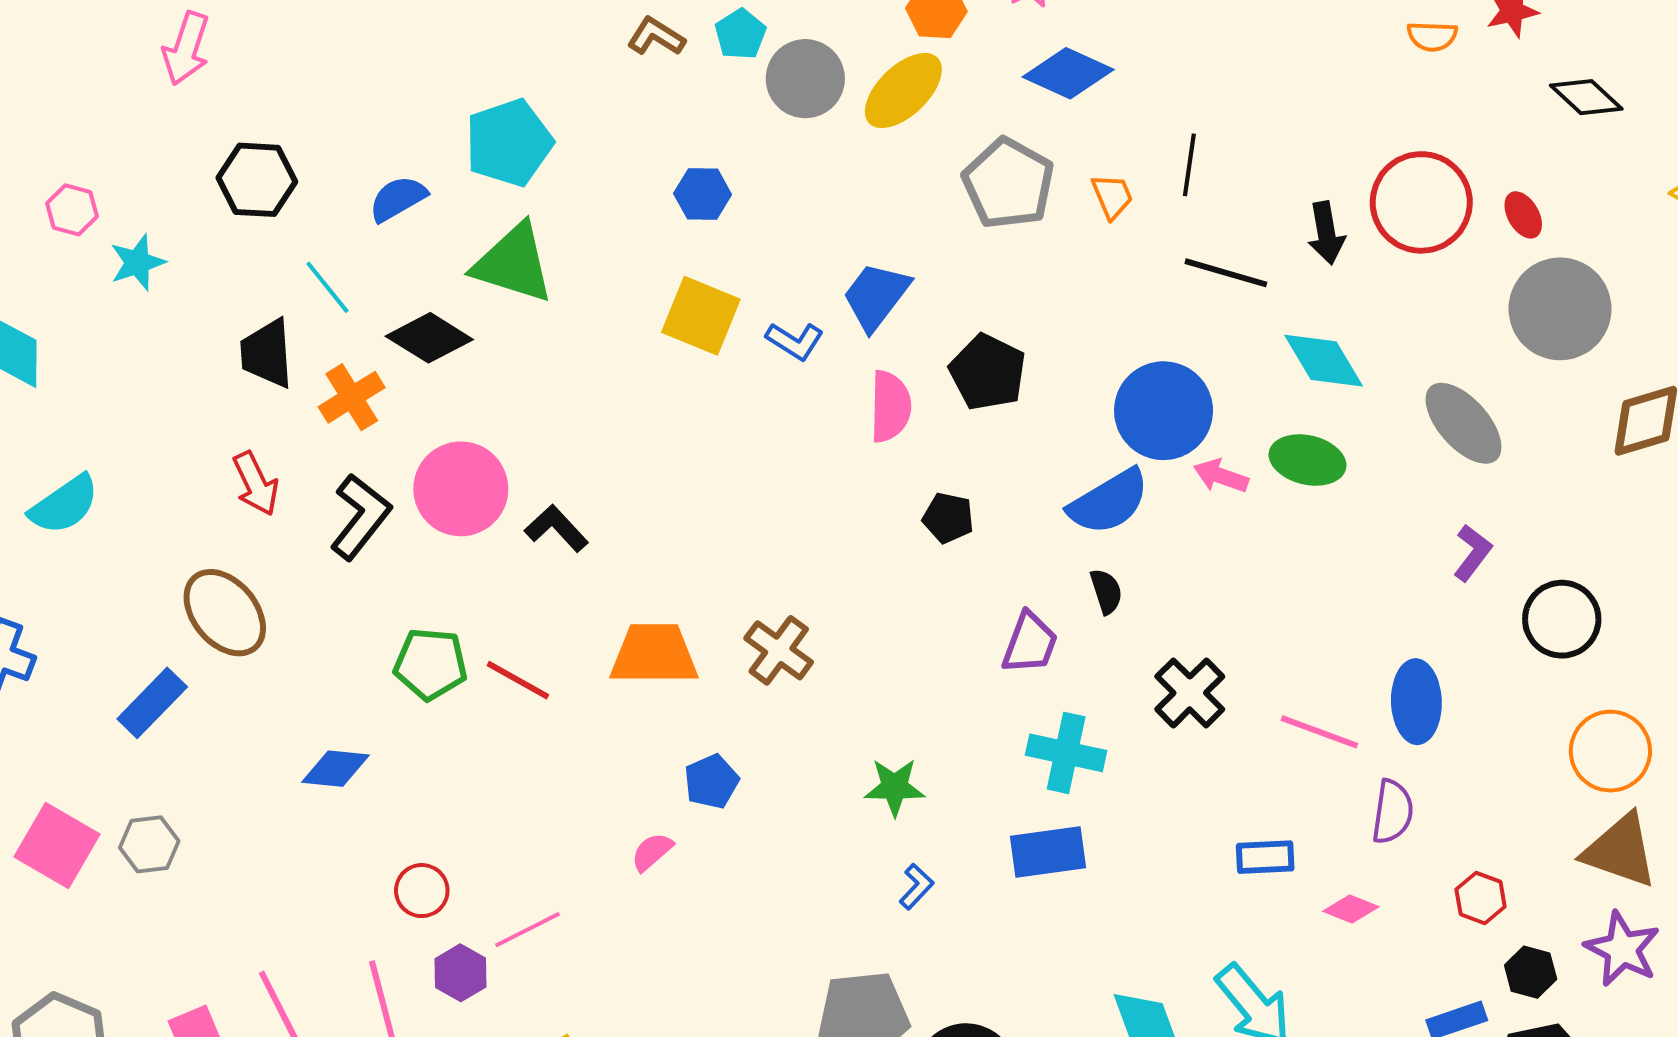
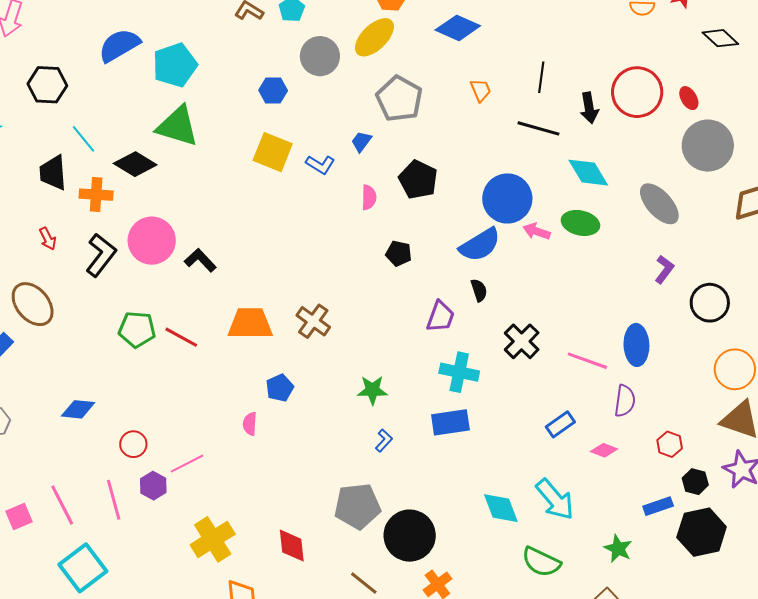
gray circle: (805, 79) -> (320, 56), moved
black line: (1189, 165) -> (541, 77), moved
gray pentagon: (1008, 184) -> (399, 99), moved
blue semicircle: (398, 199) -> (119, 45), moved, size x1.4
blue trapezoid: (876, 296) -> (361, 141), size x0.6
orange cross: (352, 397) -> (96, 195), turned 36
pink semicircle: (890, 406) -> (369, 197), size x0.7
red arrow: (256, 484) -> (48, 239), size x0.7
blue diamond: (336, 769) -> (78, 409), moved
pink semicircle: (652, 852) -> (250, 424), turned -45
blue rectangle: (1265, 857) -> (560, 424), turned -32

